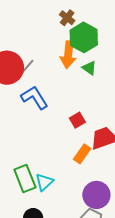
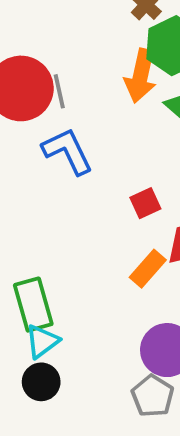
gray line: (27, 67) -> (59, 91), turned -60
cyan triangle: (44, 182) -> (42, 341), moved

